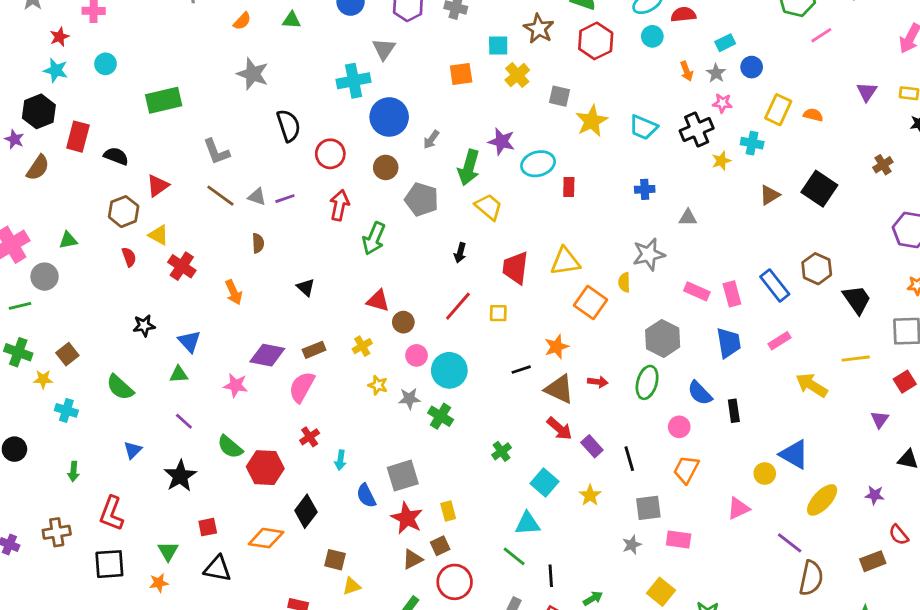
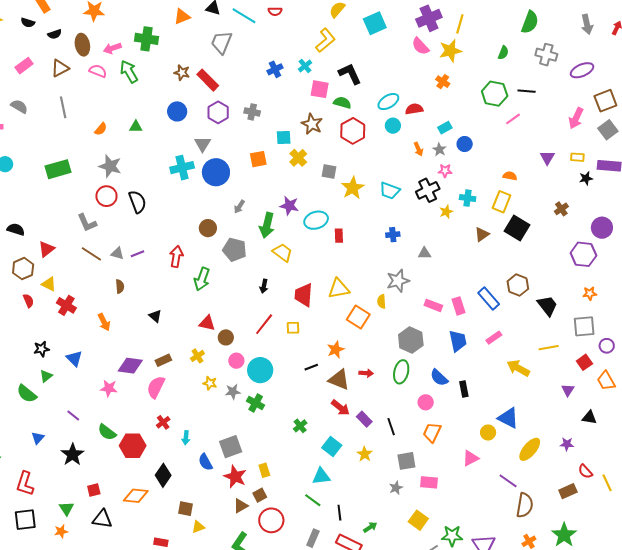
green rectangle: (164, 100) -> (58, 169), moved
yellow rectangle: (778, 110) -> (501, 202), moved
blue circle: (389, 117) -> (216, 172), moved
red circle: (330, 154) -> (106, 196), moved
green triangle: (179, 374) -> (46, 376), moved, turned -32

